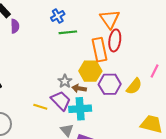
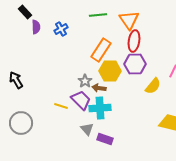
blue cross: (58, 16) -> (61, 29), moved
green line: (68, 32) -> (98, 15), moved
orange rectangle: (99, 50) -> (101, 50), moved, turned 45
purple hexagon: (110, 84) -> (135, 64), moved

